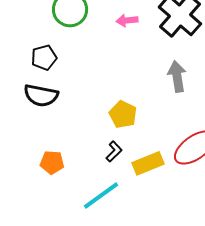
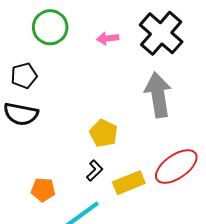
gray arrow: (177, 76) -> (158, 95), size x1.4
orange pentagon: (52, 162) -> (43, 190), moved

